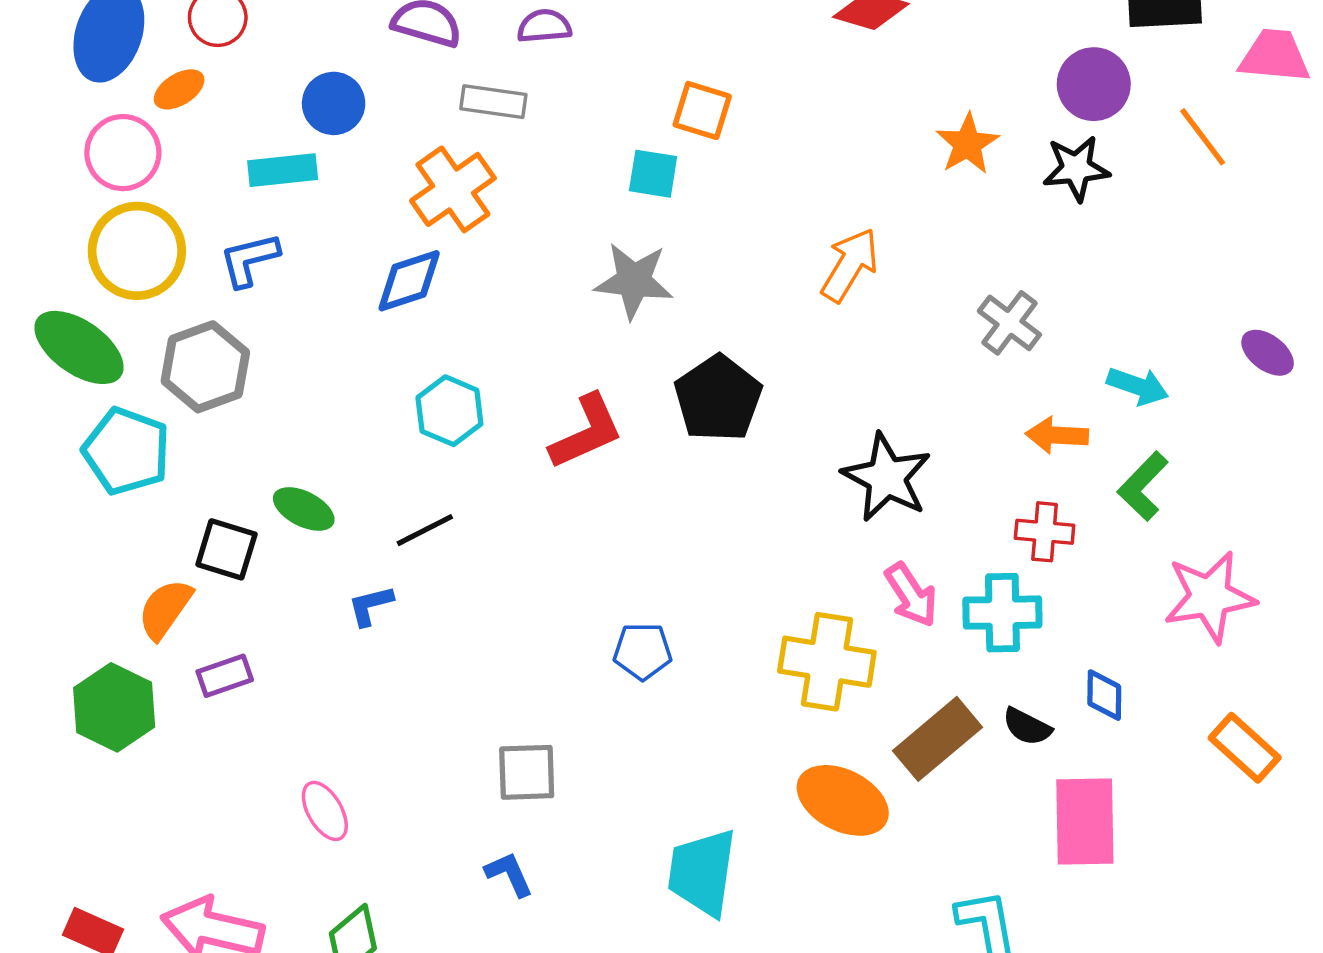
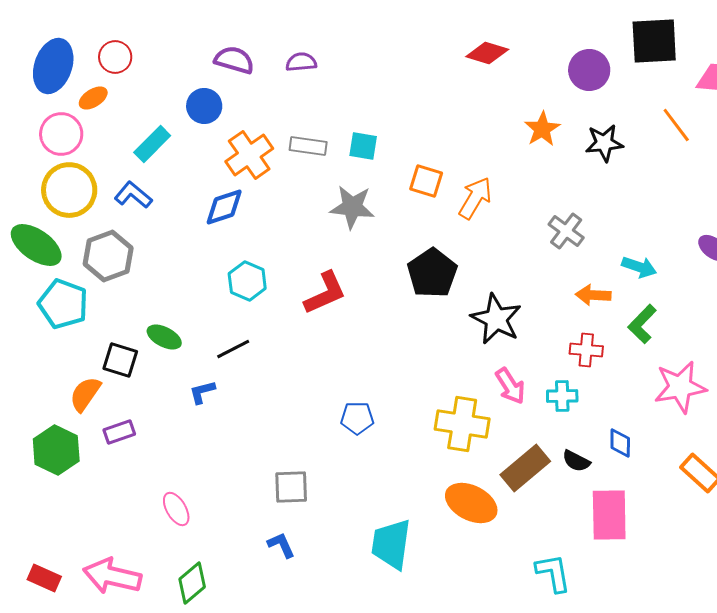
purple circle: (1094, 84) -> (589, 70), moved
gray rectangle: (493, 102) -> (308, 146), moved
blue circle: (334, 103) -> (204, 106), moved
orange square: (702, 110) -> (426, 181), moved
cyan rectangle: (283, 170) -> (152, 144), turned -39
blue L-shape: (249, 260) -> (133, 195), turned 54
black pentagon: (718, 398) -> (432, 273), moved
cyan cross: (1002, 613) -> (562, 396), size x0.7

